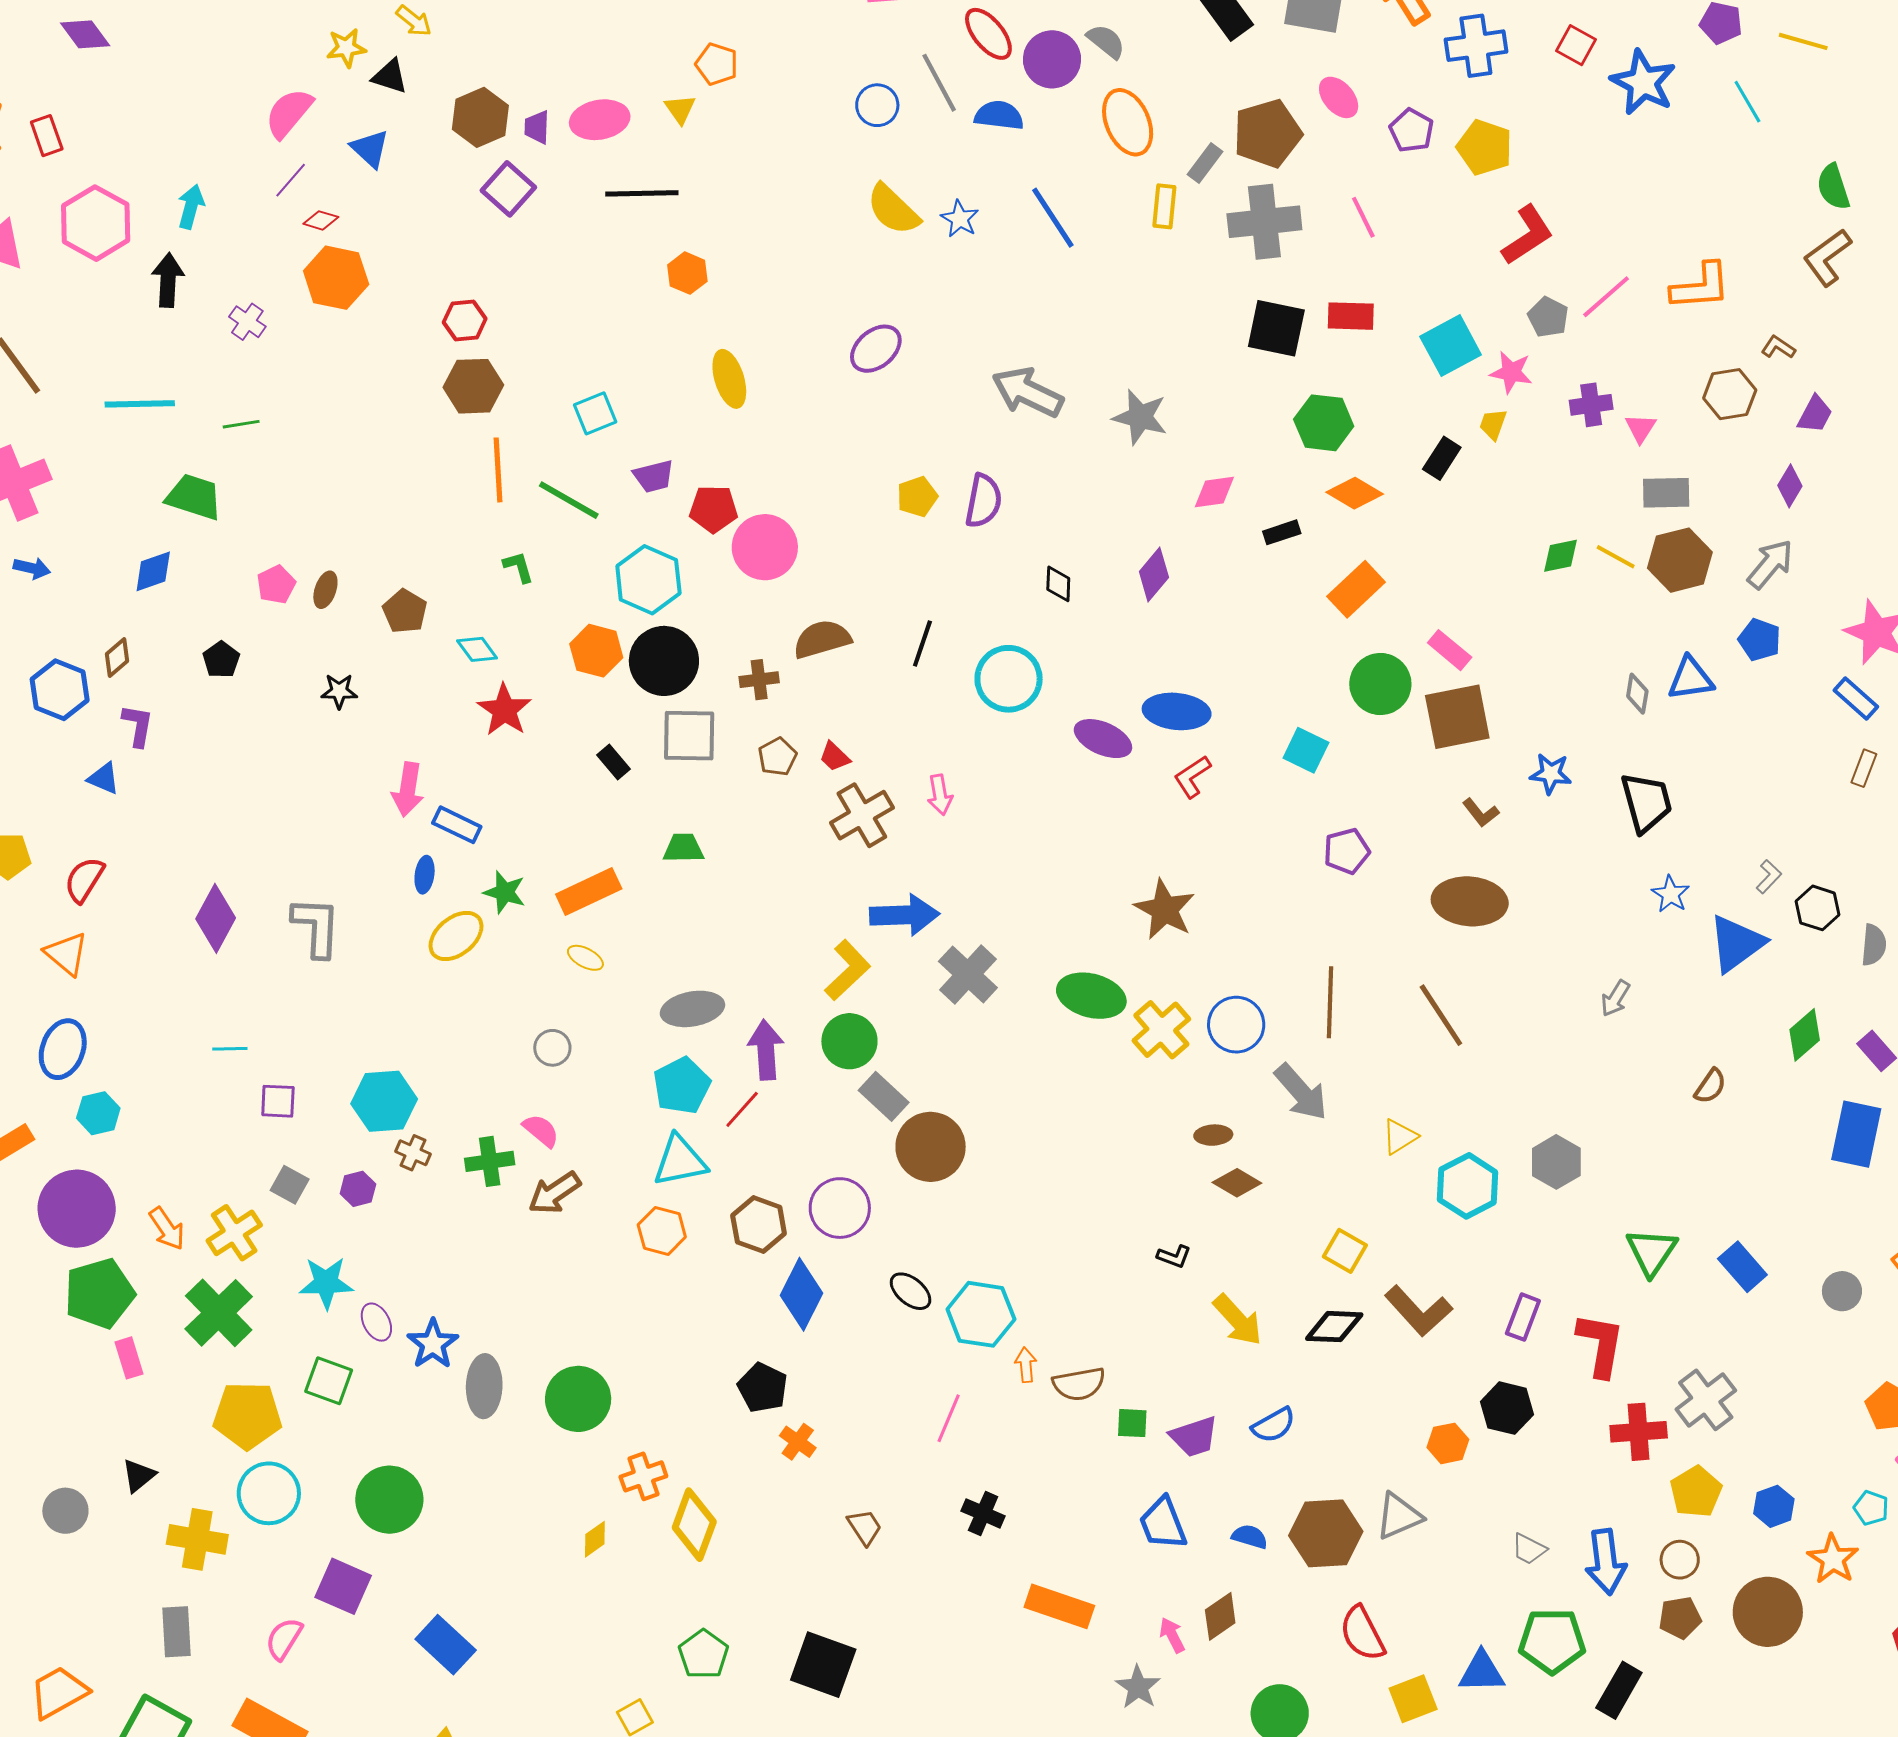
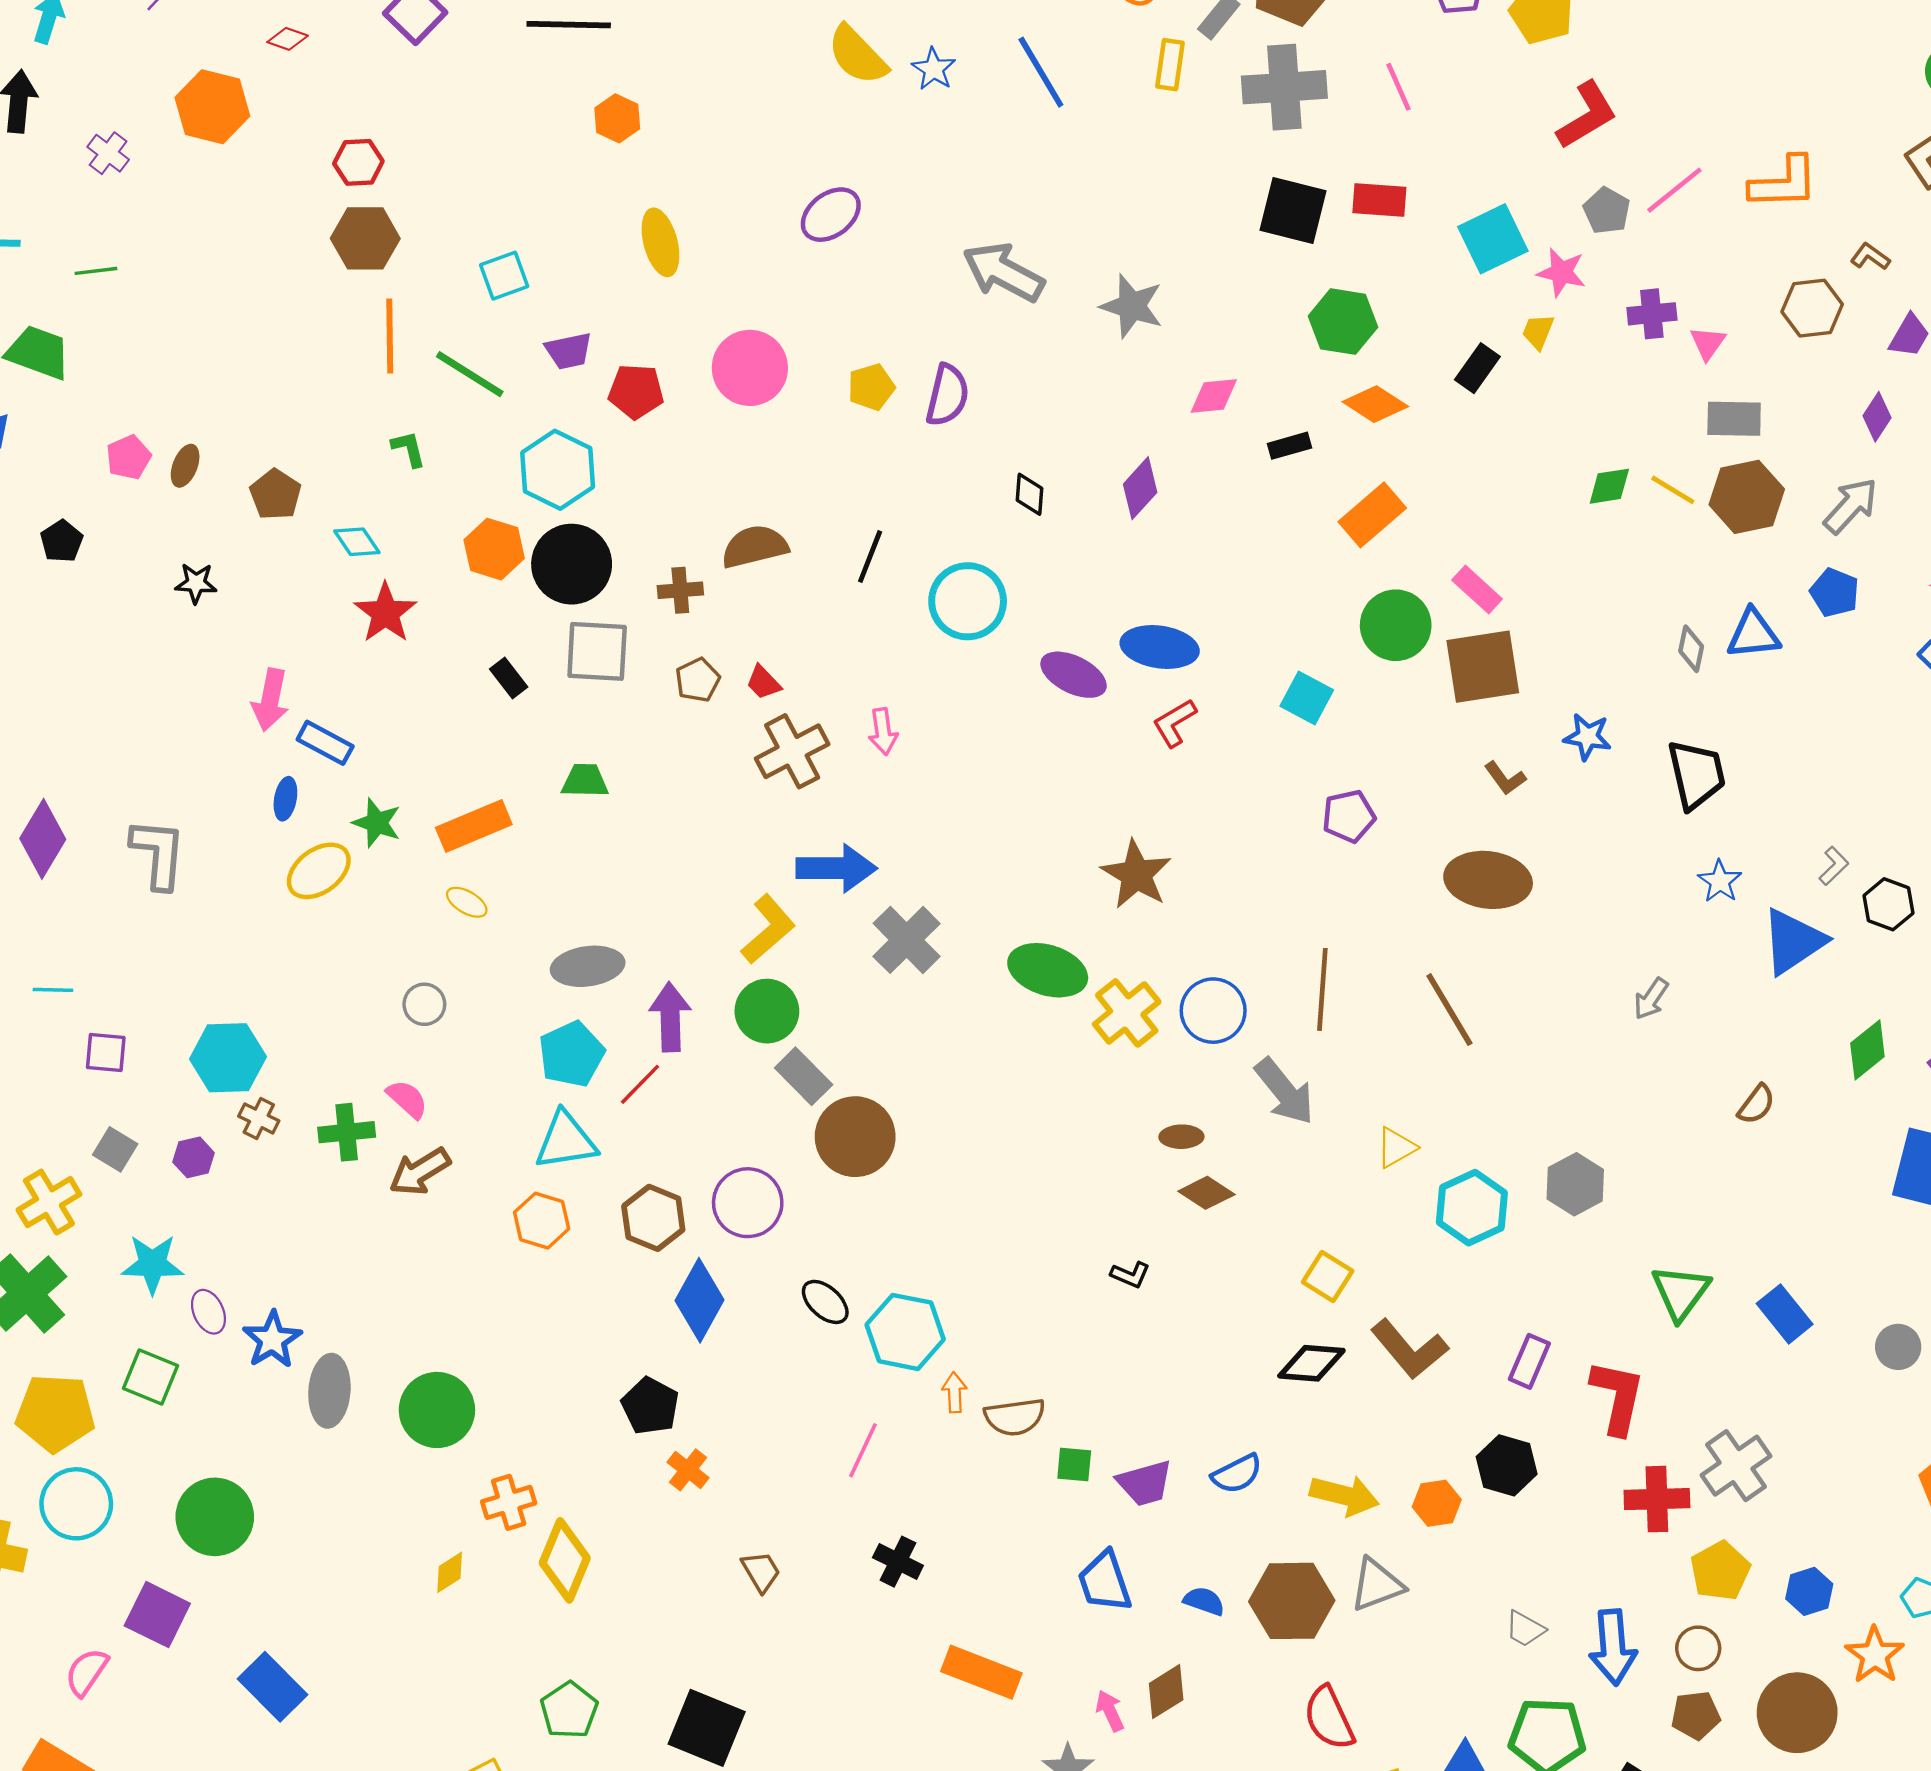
red diamond: (321, 220) -> (288, 39), moved
pink circle: (765, 547) -> (750, 368), moved
yellow arrow: (1238, 1320) -> (1344, 1495), moved, turned -36

